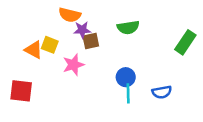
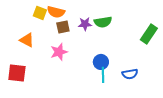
purple star: (82, 30) -> (85, 24), moved
brown square: (91, 41) -> (63, 27), moved
yellow square: (50, 45) -> (40, 13), moved

